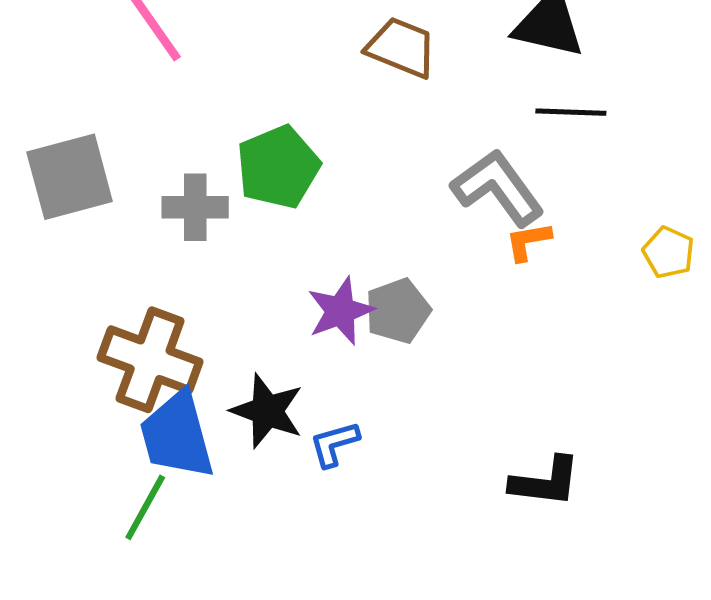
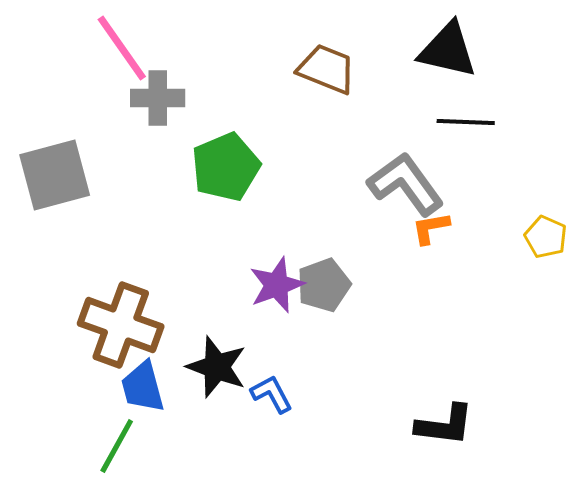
gray cross: (195, 207) -> (158, 98), moved
blue trapezoid: (177, 435) -> (143, 387), size x0.7
blue L-shape: (334, 444) -> (272, 394), turned 78

